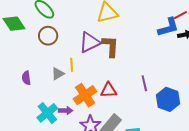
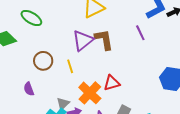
brown circle: (48, 36) -> (43, 61), moved
gray triangle: (58, 74) -> (63, 104), moved
purple line: (144, 83) -> (140, 33), moved

